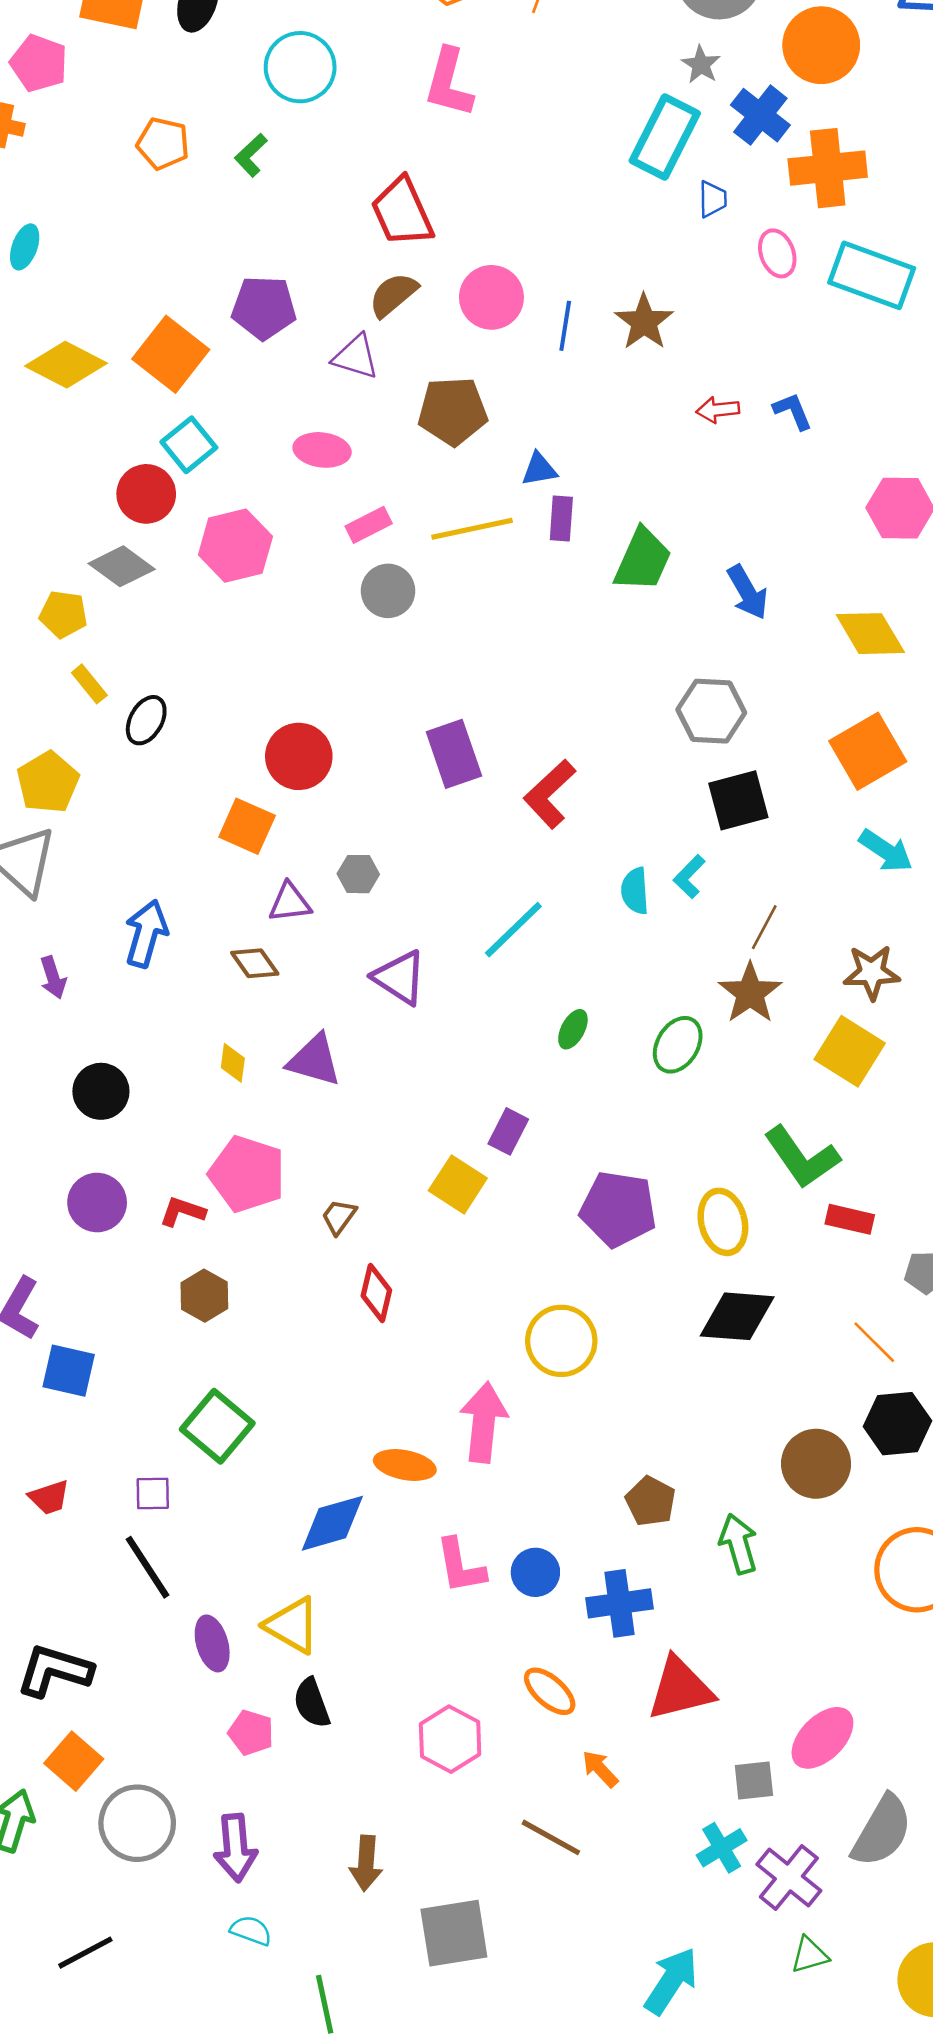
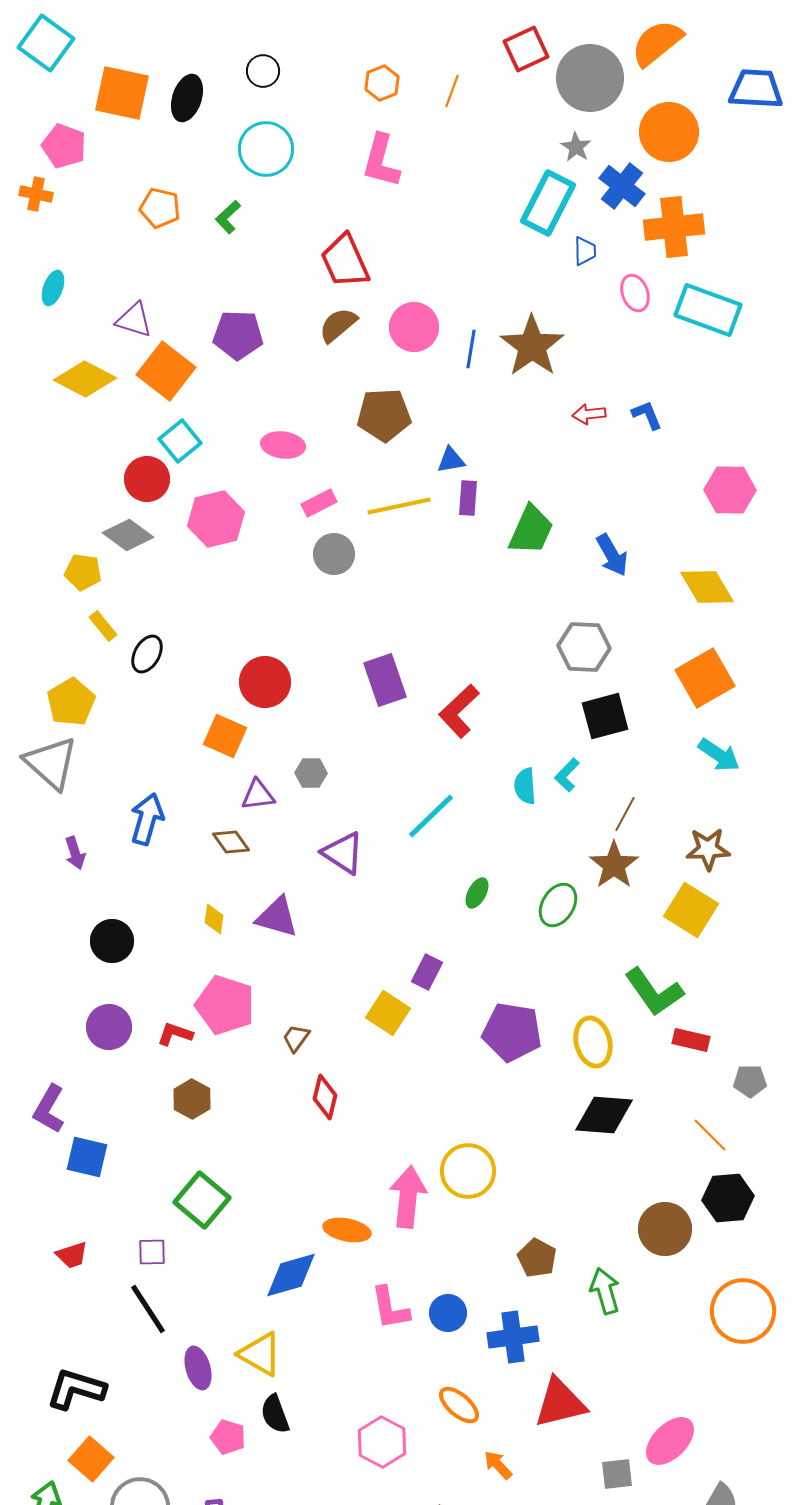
brown star: (644, 322) -> (532, 346), size x1.4
purple triangle: (356, 357) -> (134, 320), moved
yellow circle: (561, 1341) -> (468, 1171), moved

